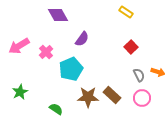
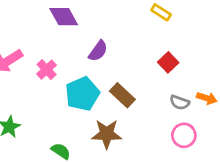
gray semicircle: (139, 75) -> (180, 102), turned 136
brown rectangle: (112, 95) -> (122, 95), moved

